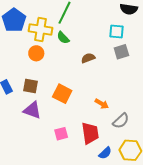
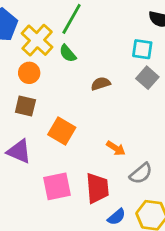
yellow cross: (41, 29) -> (37, 40), turned 30
gray square: (121, 52) -> (147, 78), turned -35
brown square: (31, 86) -> (25, 106), moved
pink square: (61, 134) -> (57, 186), size x1.5

